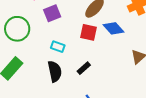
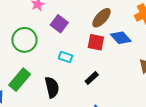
purple square: (52, 13) -> (59, 24), turned -30
black semicircle: (55, 71) -> (52, 87), moved

